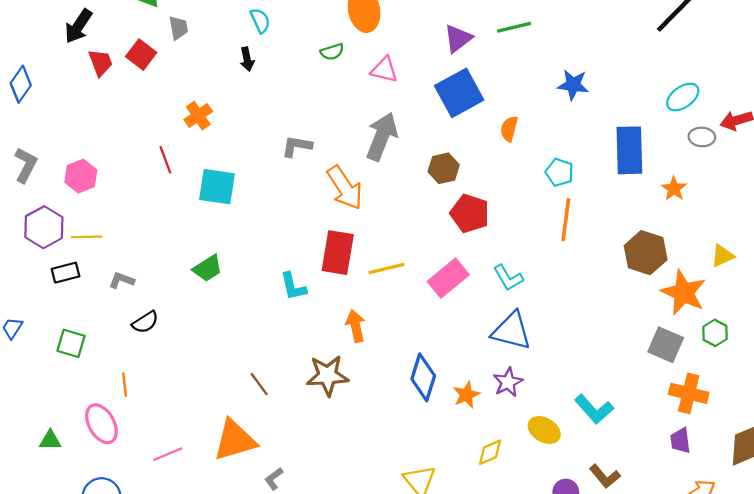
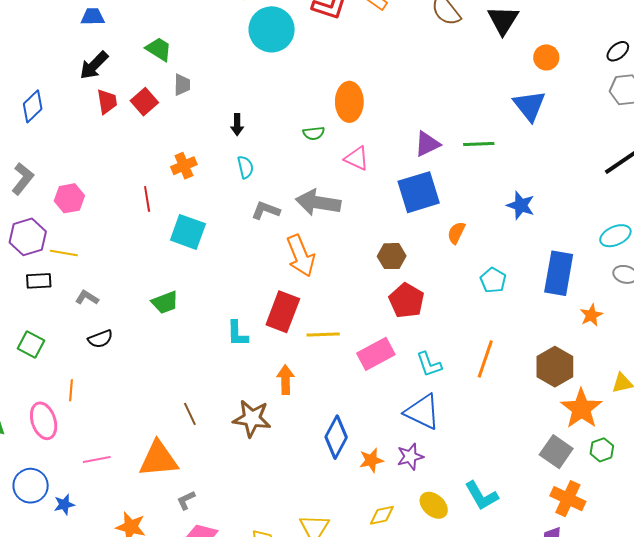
cyan semicircle: (260, 21) -> (245, 167), moved
gray arrow: (382, 137) -> (318, 203), moved, turned -114
orange line: (566, 220) -> (485, 359), moved

